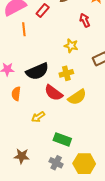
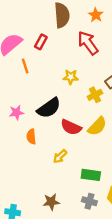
red arrow: (85, 20) -> (88, 43), size x1.6
yellow star: (71, 46) -> (71, 77), moved
yellow cross: (66, 73) -> (95, 95), moved

